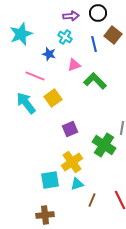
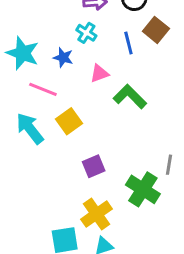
cyan star: (21, 34) -> (23, 53), moved, turned -30

